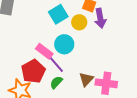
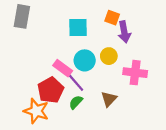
cyan square: (58, 14) -> (78, 27), turned 30
yellow circle: (79, 22) -> (109, 56), moved
pink cross: (106, 83) -> (135, 73), moved

